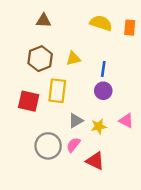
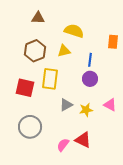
yellow semicircle: (101, 23) -> (74, 31), moved
orange rectangle: (130, 28) -> (113, 42), moved
pink semicircle: (73, 145) -> (63, 145), moved
gray circle: (48, 146) -> (30, 127), moved

